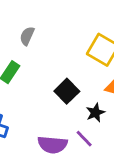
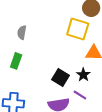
black square: (67, 91) -> (60, 78), moved

